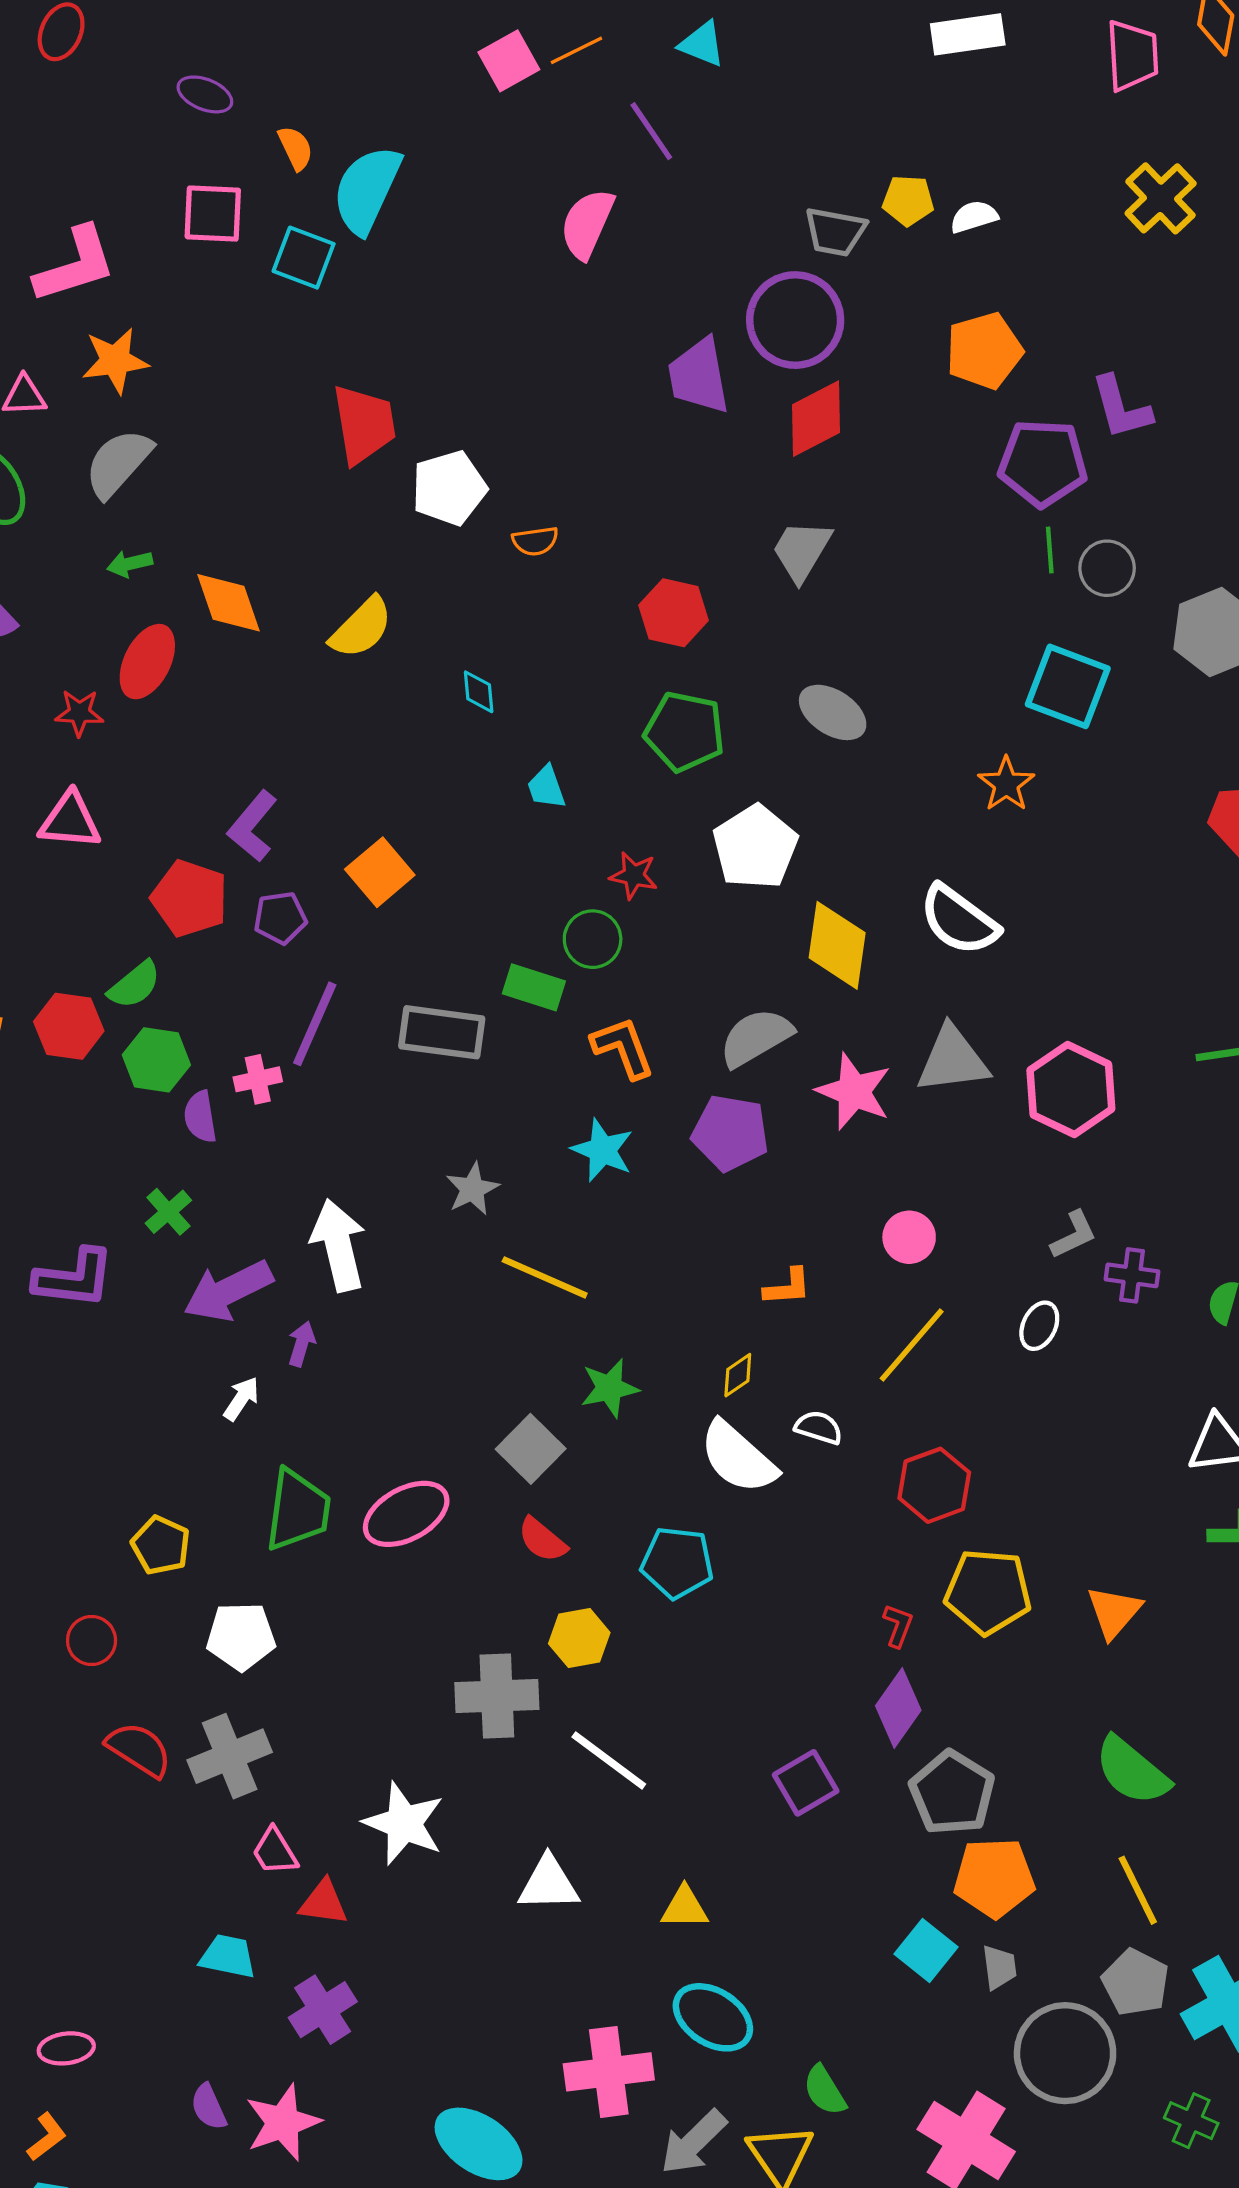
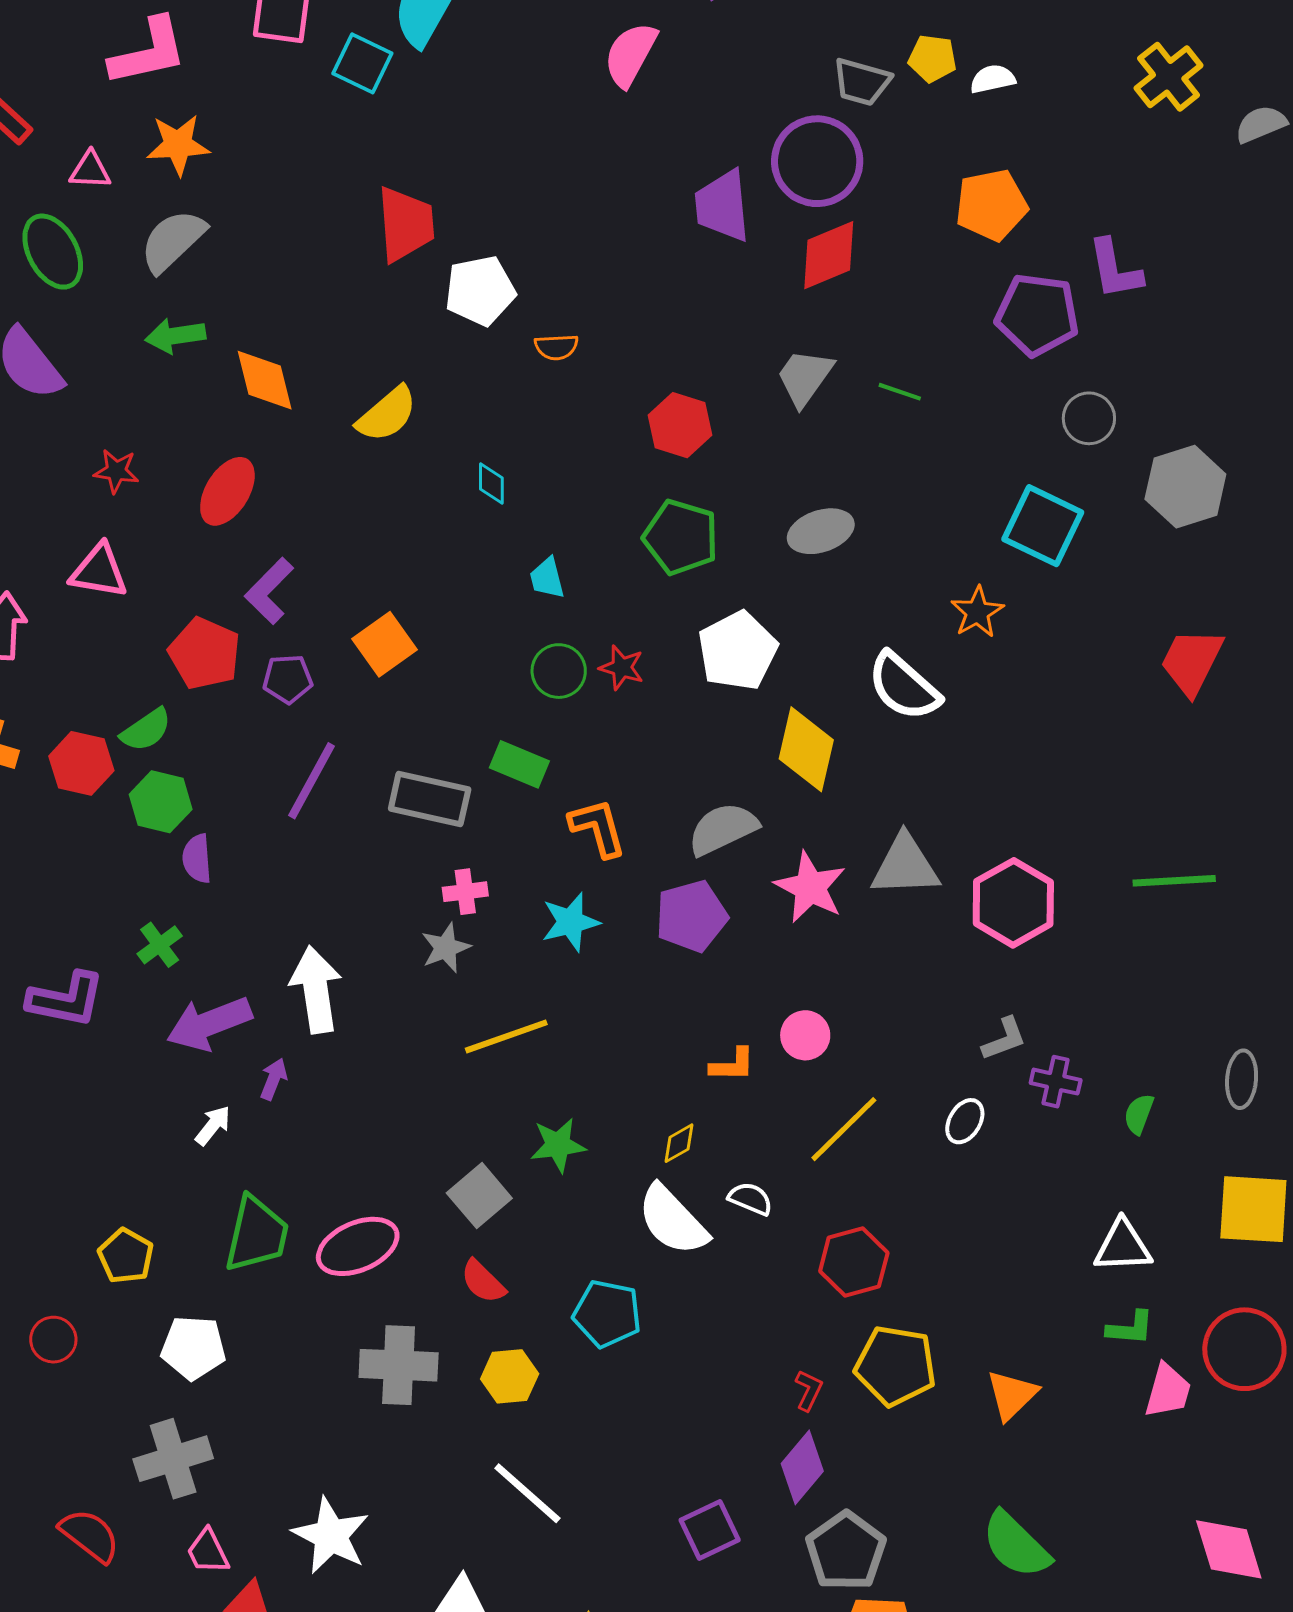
green line: (1050, 550) -> (900, 392), moved, turned -72
green arrow: (130, 564) -> (175, 336), size x1.4
red ellipse: (147, 662) -> (227, 491), moved
gray ellipse: (833, 712) -> (821, 531), turned -56
white semicircle: (959, 920) -> (904, 687), moved
green circle: (593, 939) -> (559, 671), moved
pink cross: (258, 1079) -> (465, 892), moved
purple pentagon: (730, 1133) -> (691, 916), turned -30
cyan star: (602, 1150) -> (570, 922), turned 30
pink circle: (909, 1237) -> (805, 1035), moved
yellow line: (545, 1277) -> (506, 1036), turned -48
gray cross: (497, 1696) -> (399, 1365), moved
red semicircle: (139, 1750) -> (90, 1535), moved

